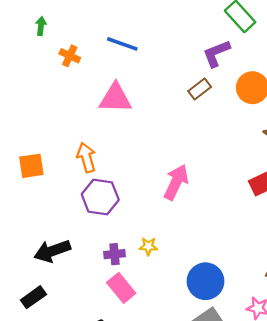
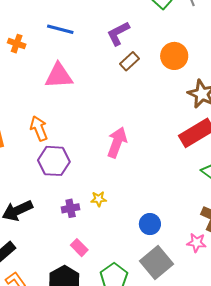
purple L-shape: (216, 53) -> (118, 33), moved
blue circle: (206, 281) -> (150, 224), size x0.7
pink rectangle: (121, 288) -> (79, 248), moved, size x0.7

